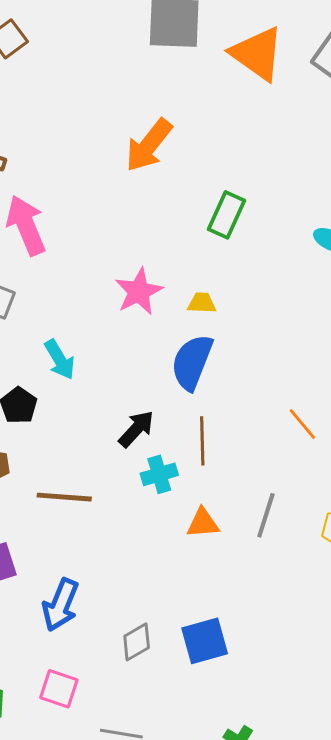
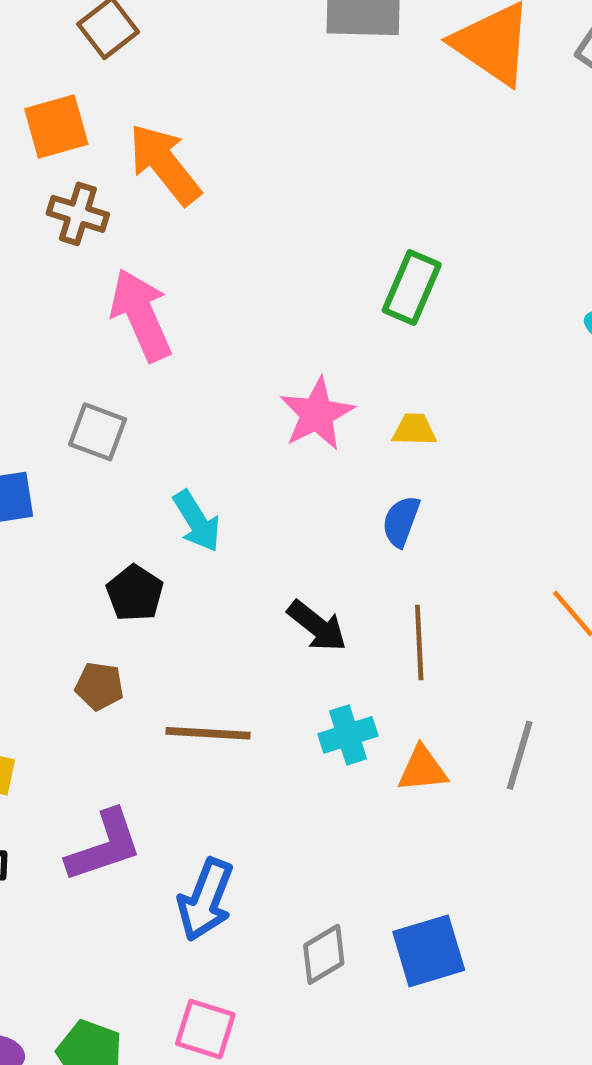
orange arrow: (149, 145) -> (165, 164), moved, turned 104
green rectangle: (227, 215) -> (412, 287), moved
blue semicircle: (192, 362) -> (401, 521), size x0.6
black arrow: (136, 429) -> (317, 626), turned 87
cyan cross: (159, 474) -> (348, 735), moved

